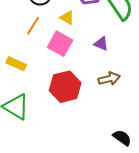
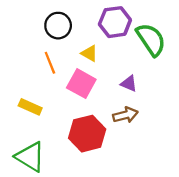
orange line: (33, 26) -> (50, 63), turned -54
brown arrow: (109, 79) -> (125, 115), moved

